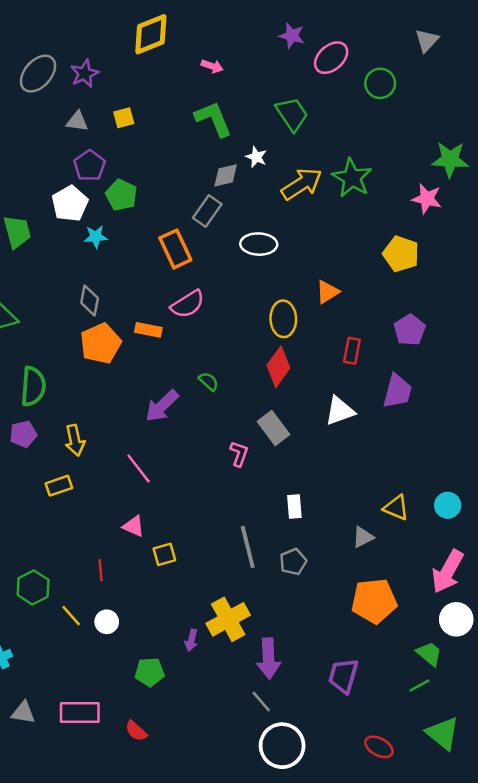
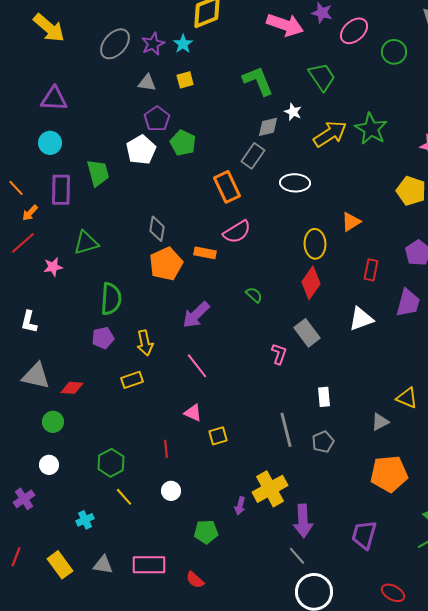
pink arrow: (212, 66) -> (285, 25), moved, size x2.0
cyan star: (96, 237) -> (183, 44), moved, turned -30
purple arrow: (162, 406) -> (196, 315), moved
yellow line: (71, 616) -> (124, 497), moved

